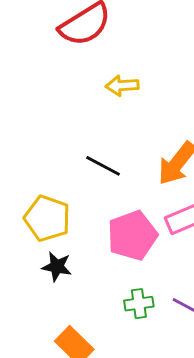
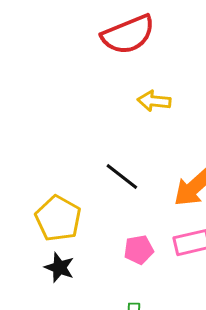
pink pentagon: (132, 235) -> (139, 250), size x0.6

